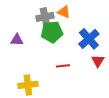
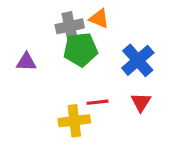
red triangle: (98, 61) -> (141, 102), moved
yellow cross: (28, 85) -> (74, 121), moved

